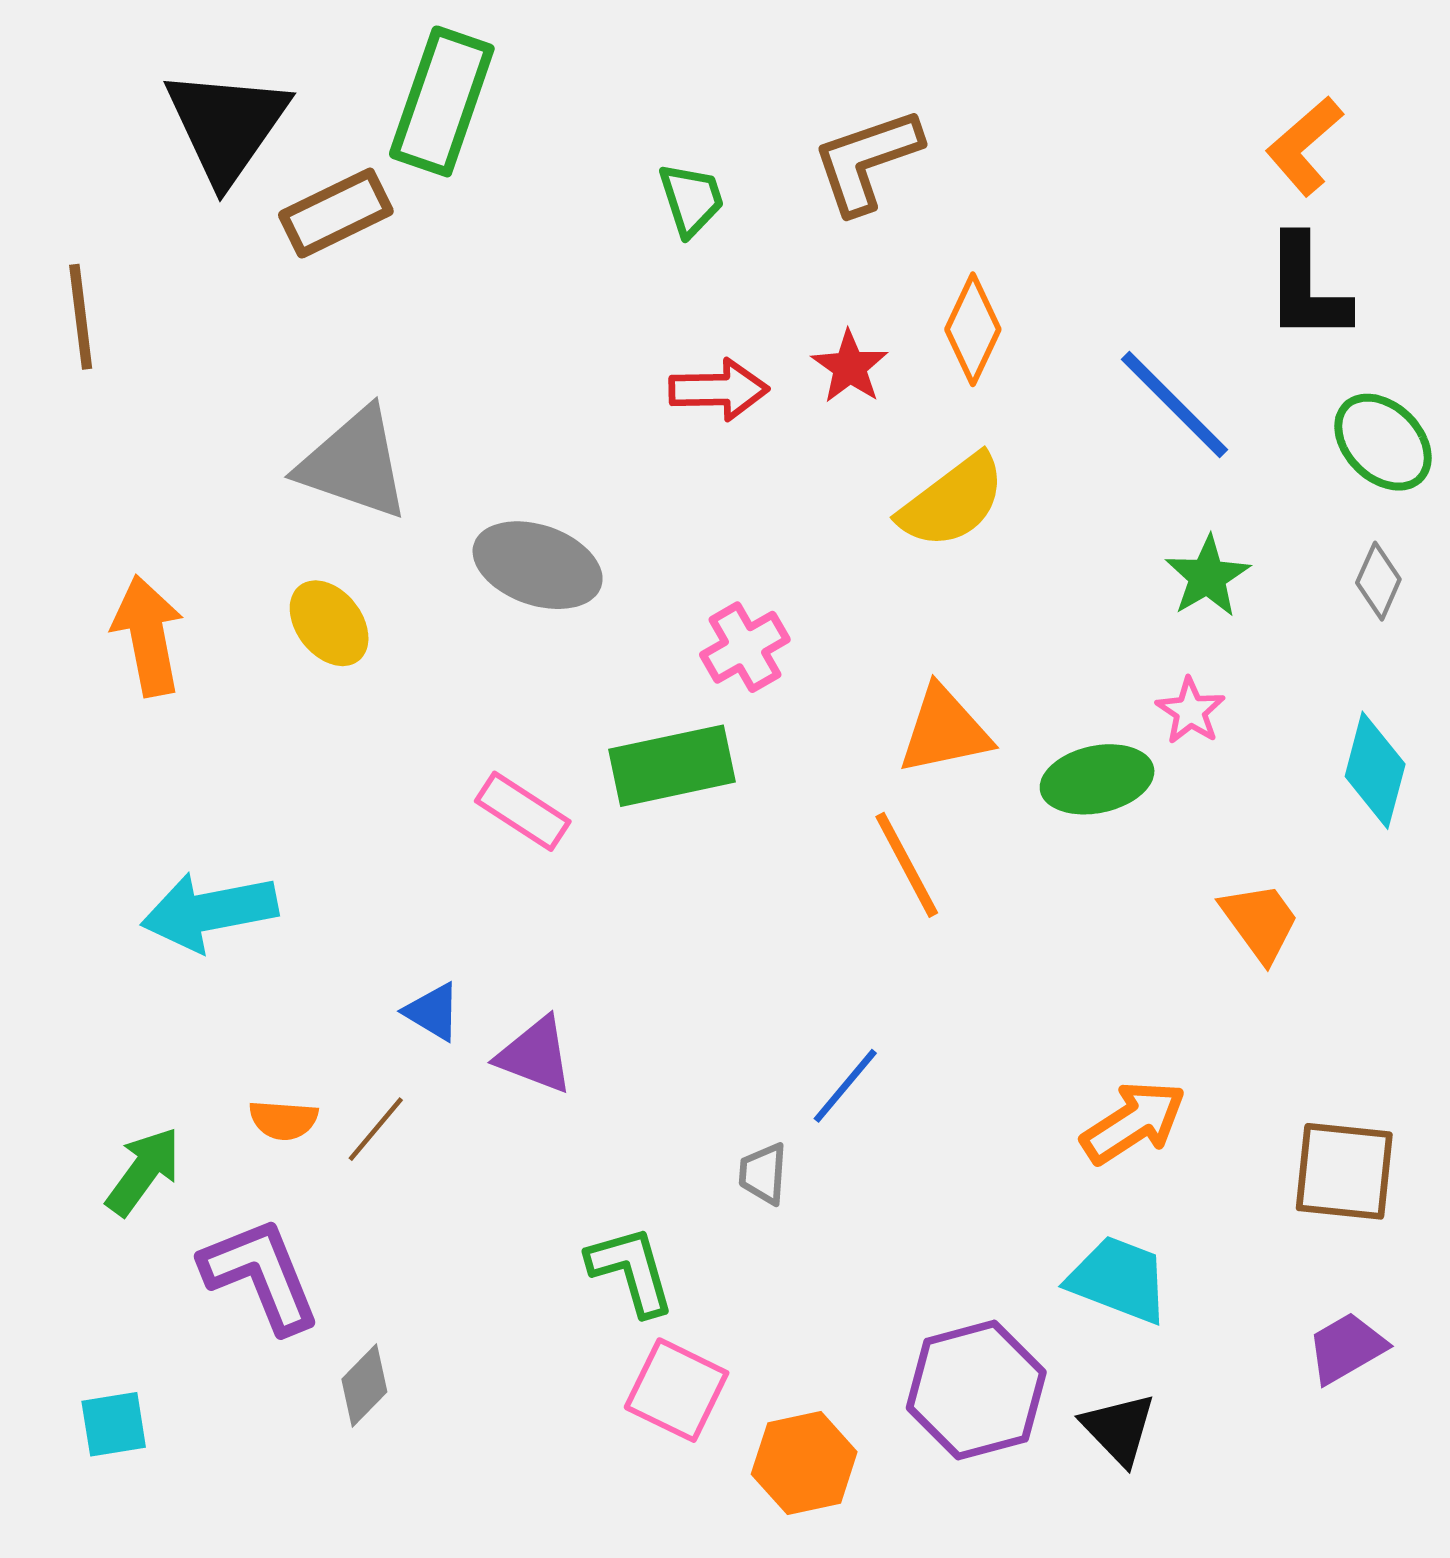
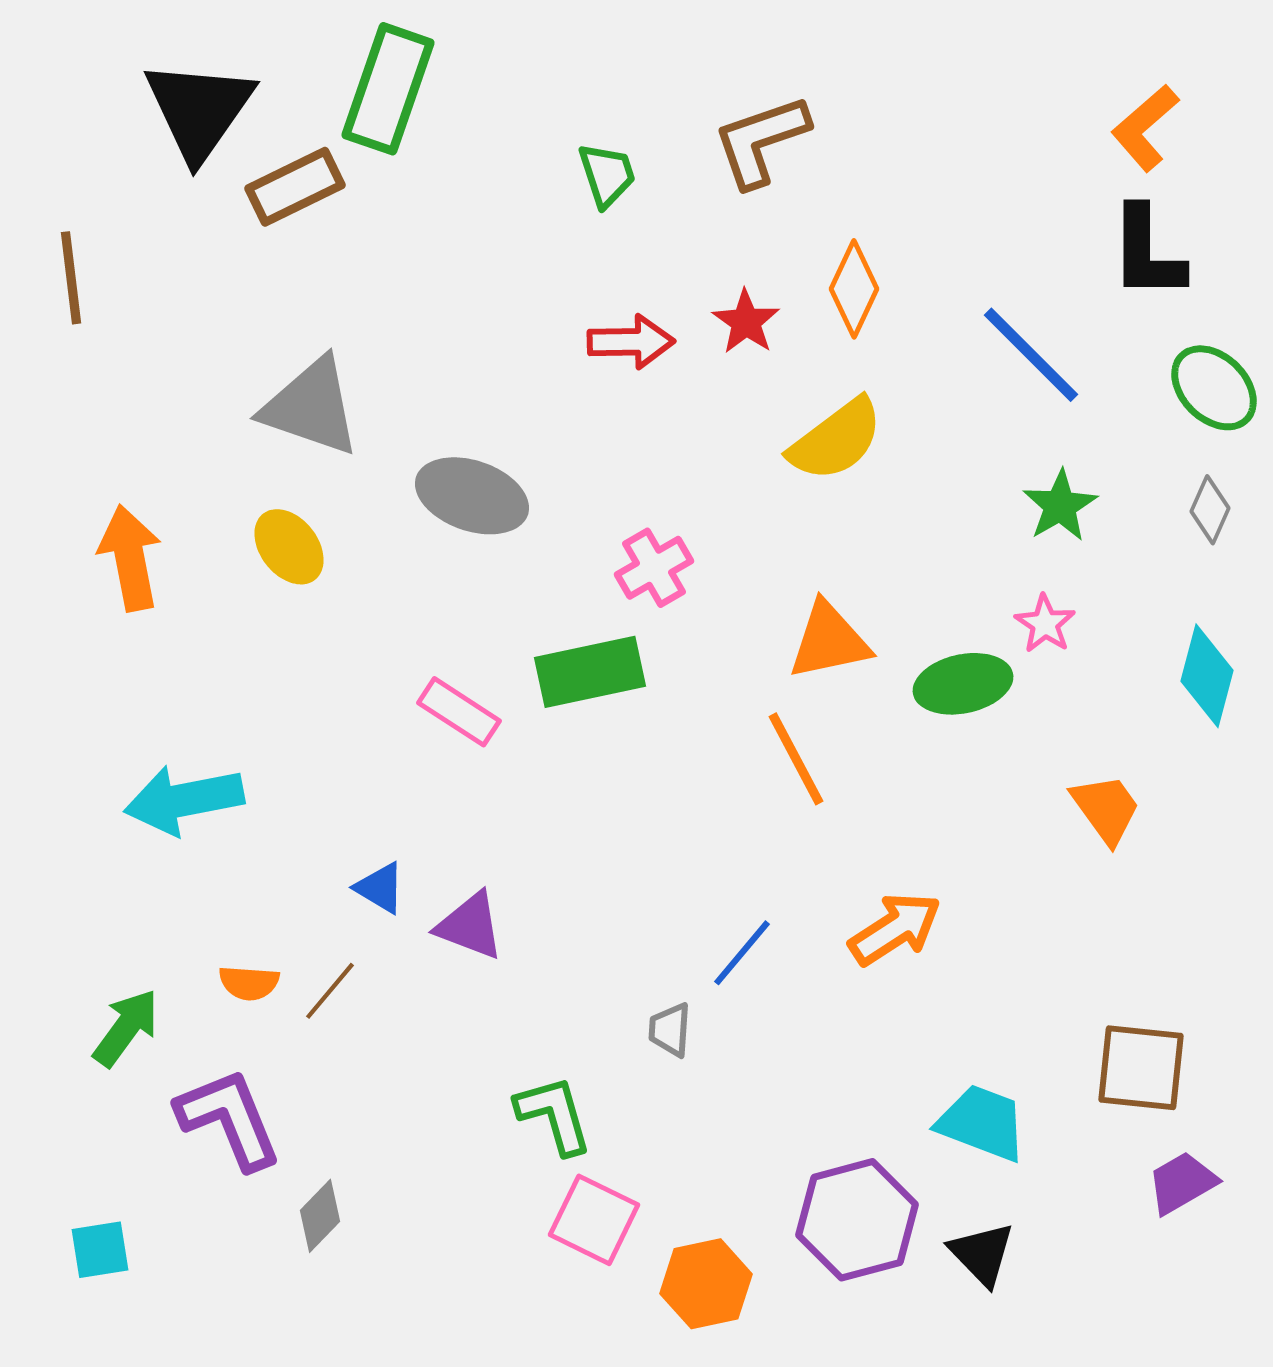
orange arrow: (1133, 1122) -> (895, 929), moved
brown square: (1344, 1171) -> (1141, 1068), moved

